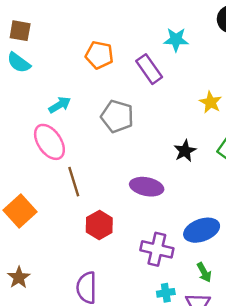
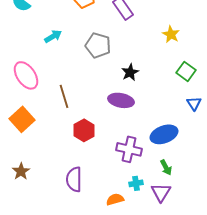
pink ellipse: (49, 142) -> (26, 75), moved
black star: (185, 151) -> (130, 72), moved

